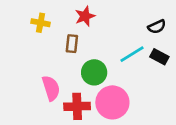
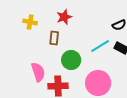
pink circle: (112, 102) -> (98, 83), moved

